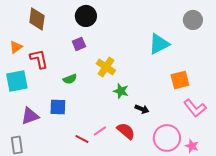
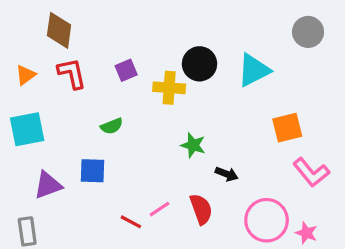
black circle: (86, 16) -> (200, 64), moved
red L-shape: (39, 59) -> (72, 73), moved
yellow cross: (106, 67) -> (169, 88), moved, turned -30
red semicircle: (126, 131) -> (201, 209), turned 30

